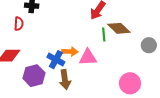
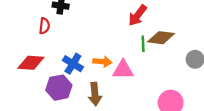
brown diamond: (119, 28) -> (161, 38), turned -40
blue cross: (56, 60) -> (73, 64), moved

